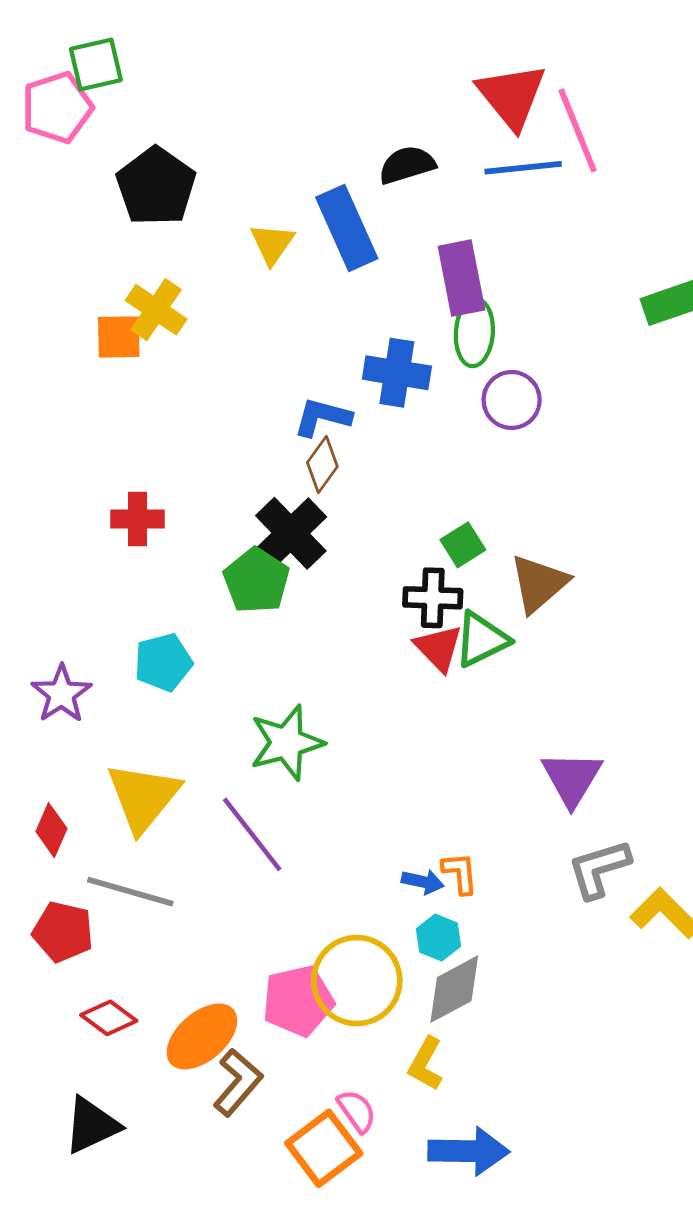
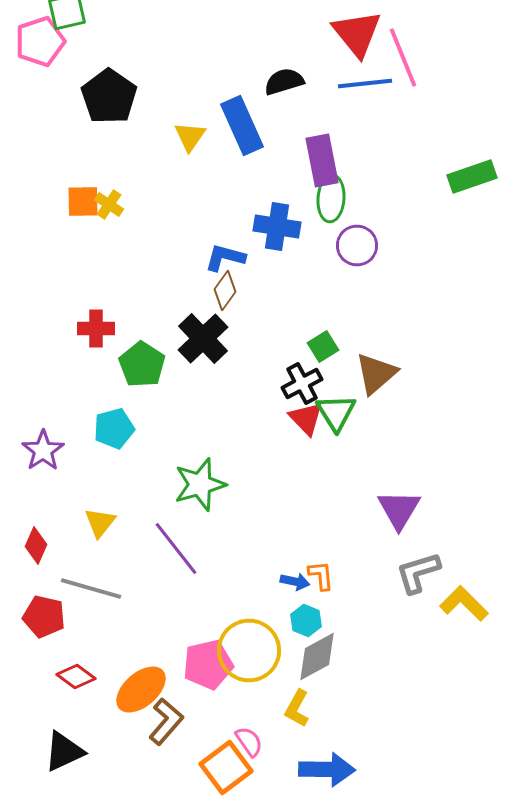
yellow cross: (156, 310) -> (109, 204), moved, size x0.7
green pentagon: (256, 581) -> (142, 364), moved
black cross: (433, 598) -> (302, 384), turned -30
green triangle: (482, 639) -> (336, 412), turned -36
yellow triangle: (143, 797) -> (100, 522), size x0.6

